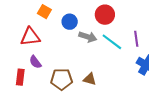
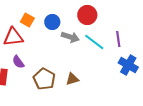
orange square: (44, 12) -> (27, 20), moved
brown pentagon: (62, 79) -> (44, 79), turned 30
brown triangle: (90, 79) -> (72, 79), turned -32

